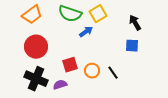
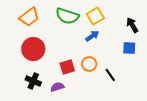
blue arrow: (86, 32) -> (92, 36), moved
orange circle: (92, 71) -> (89, 64), moved
black cross: (36, 79) -> (33, 81), size x0.7

